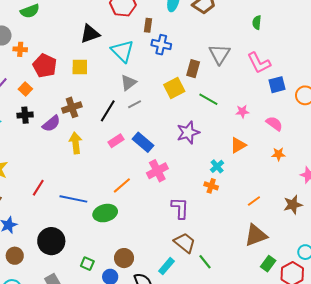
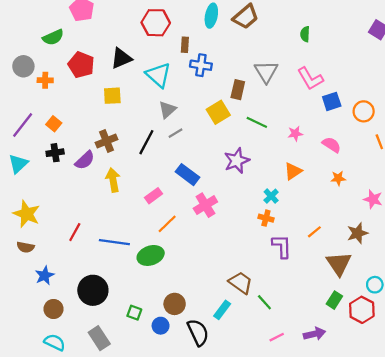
red pentagon: (45, 66) -> (81, 65), moved
pink rectangle: (116, 141) -> (154, 196), moved
purple L-shape: (180, 208) -> (282, 246), moved
brown triangle: (256, 235) -> (339, 264), moved, turned -40

